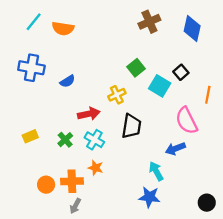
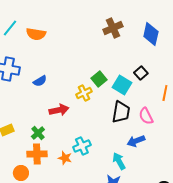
green square: (136, 68) -> (99, 79), moved
pink semicircle: (187, 121) -> (146, 116), size x0.7
black trapezoid: (131, 126) -> (121, 112), moved
cyan cross: (94, 140) -> (82, 146), moved, turned 36
orange cross: (72, 181) -> (37, 154), moved

